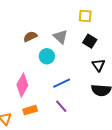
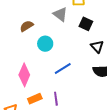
gray triangle: (60, 37) -> (60, 14), moved
purple line: (61, 106) -> (56, 99), moved, turned 40

